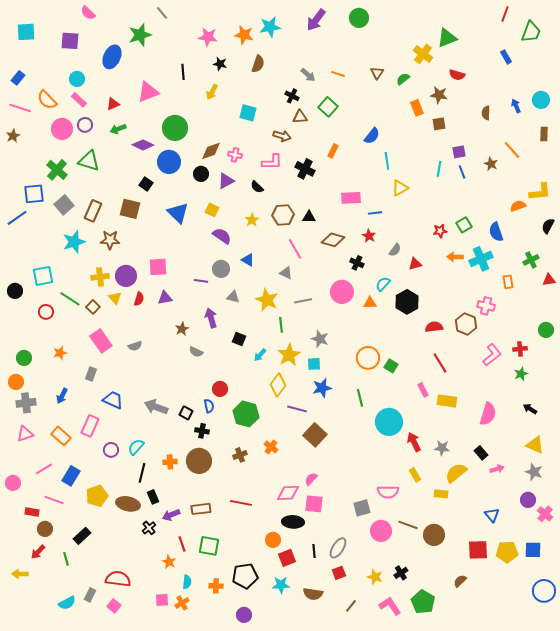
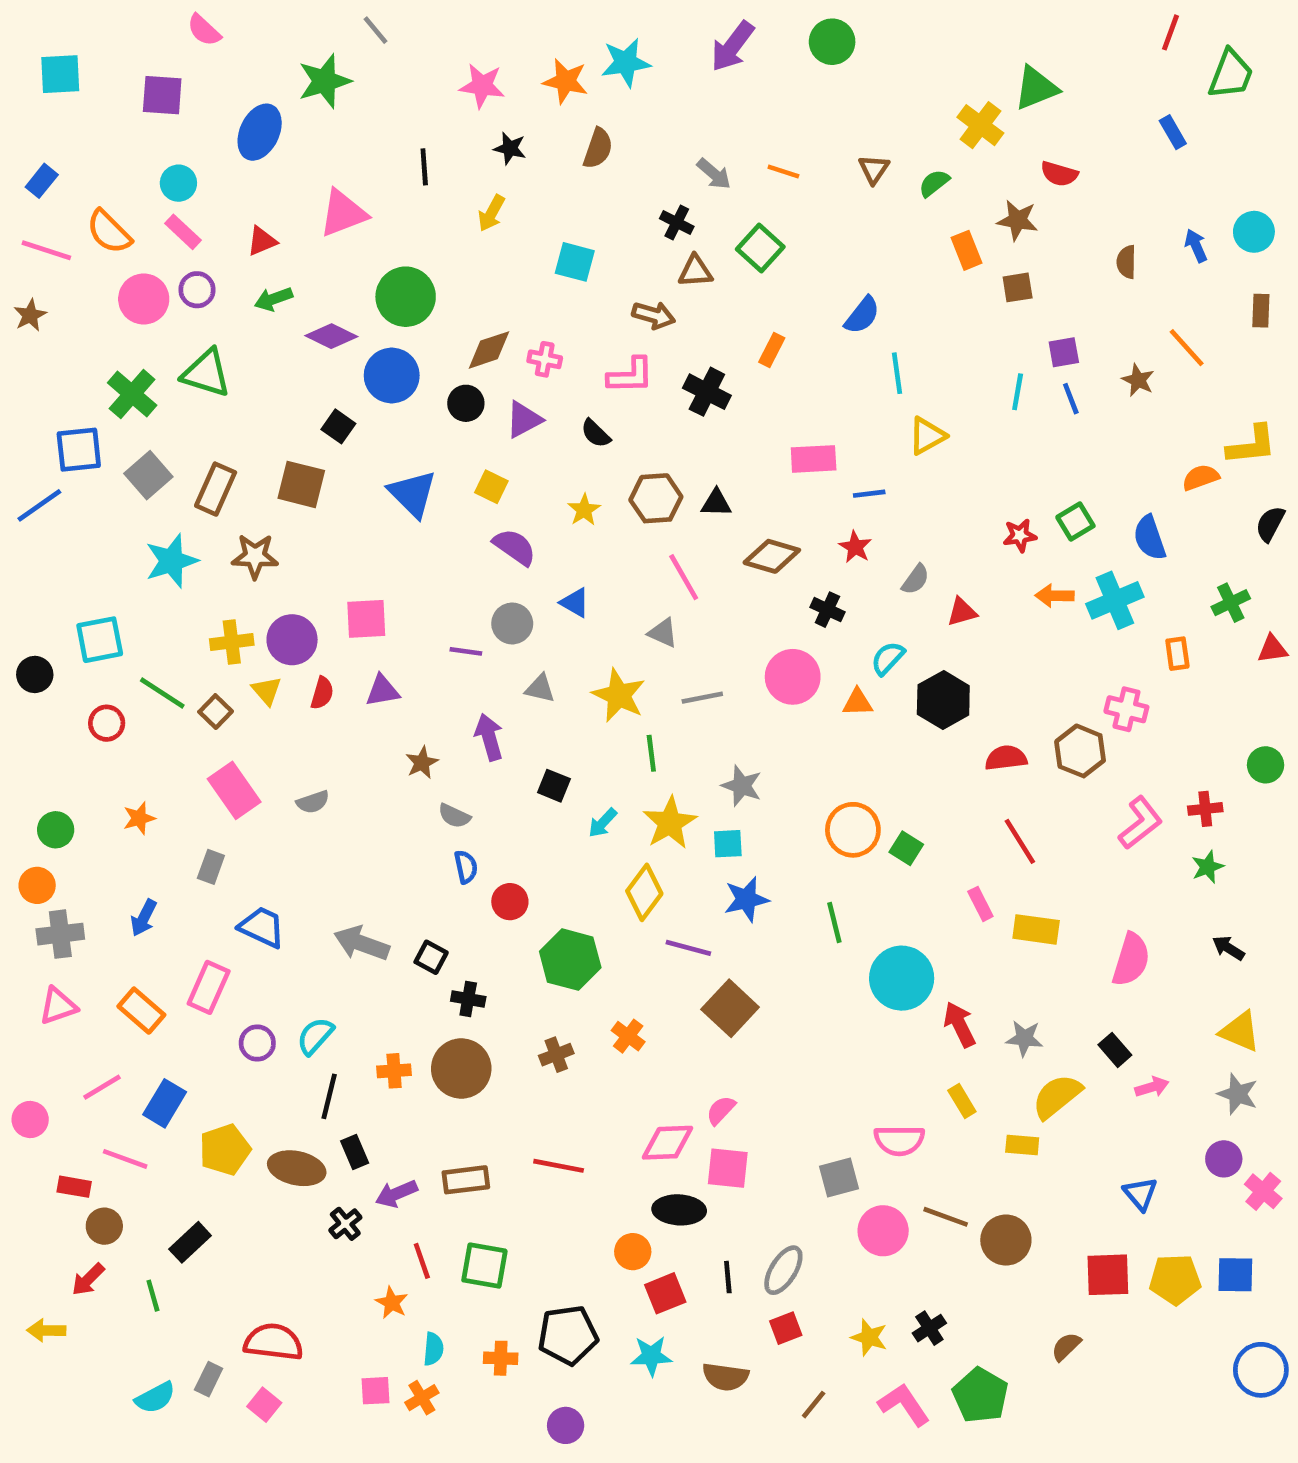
blue semicircle: (209, 406) -> (466, 867), moved

